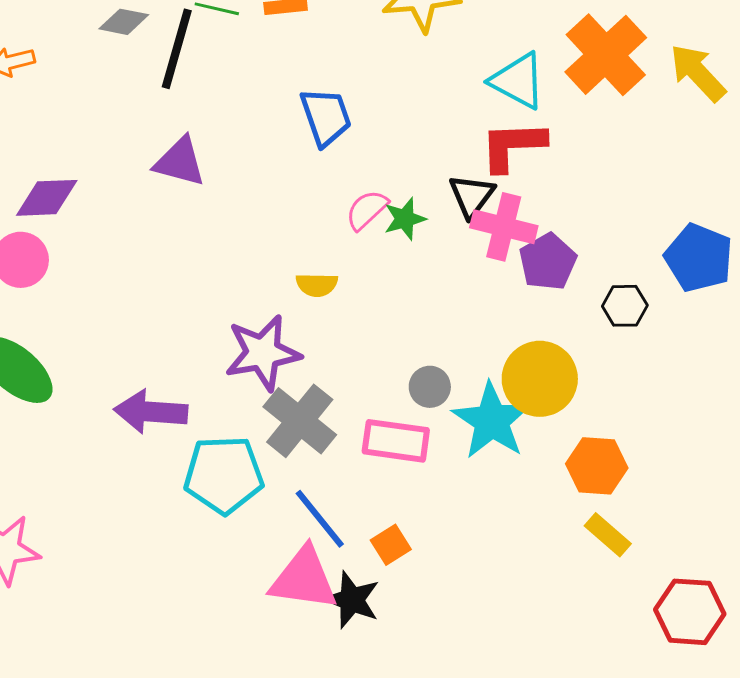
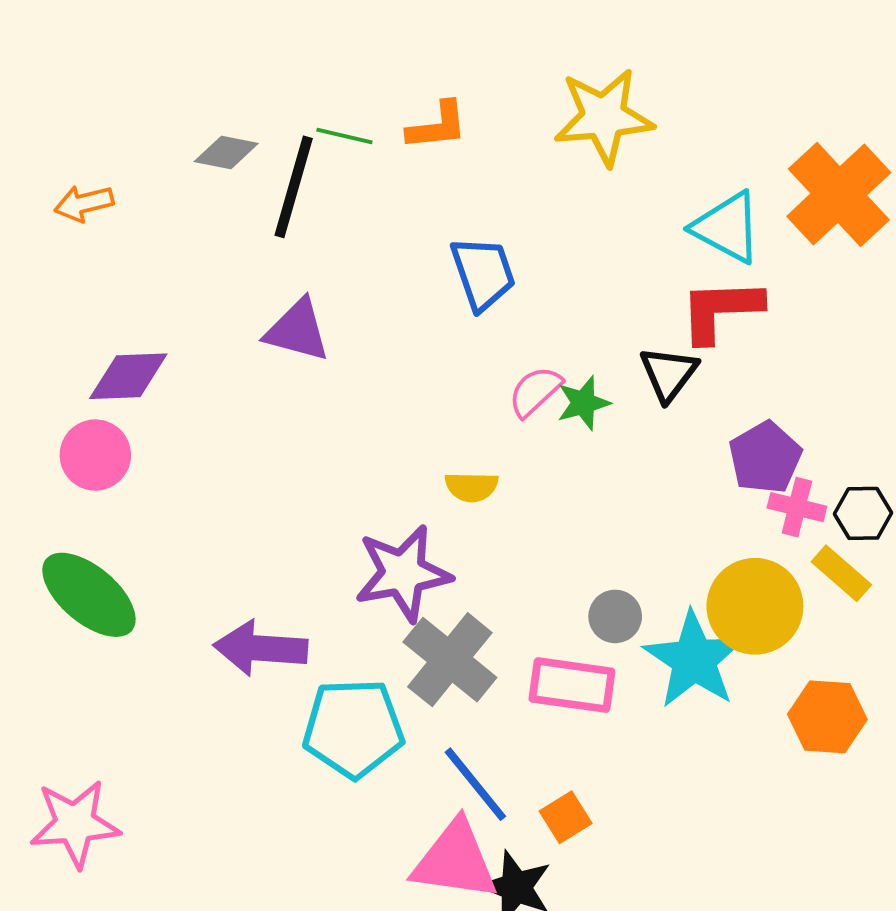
pink cross: (504, 227) -> (797, 507), moved, size x0.7
yellow rectangle: (608, 535) -> (841, 573), moved

